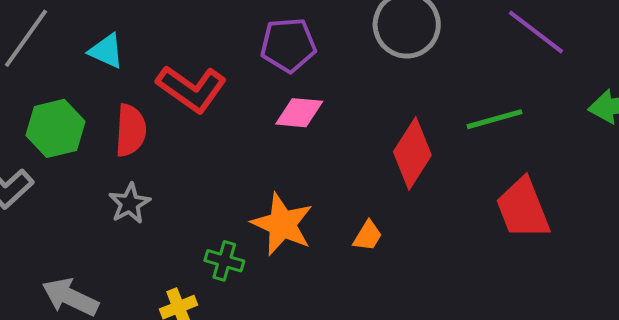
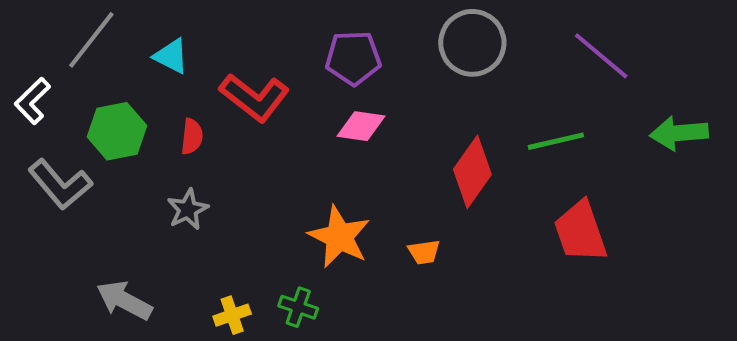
red semicircle: (131, 130) -> (192, 136), size x0.7
orange trapezoid: (368, 236) -> (424, 252), turned 48
green cross: (224, 261) -> (298, 307), moved

